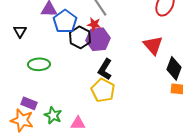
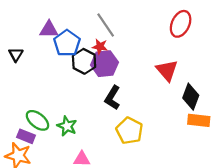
green ellipse: (39, 64) -> (37, 120), moved, turned 40
yellow pentagon: (103, 90) -> (129, 131), moved
green star: (53, 115) -> (67, 126), moved

